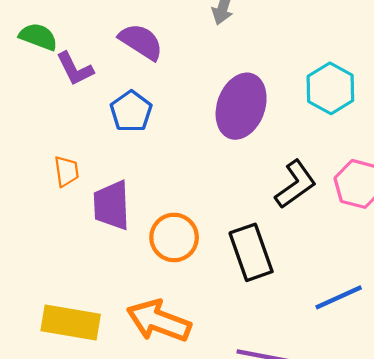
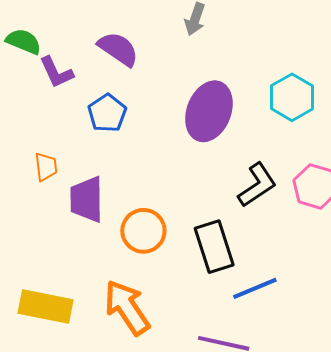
blue line: (339, 297) -> (255, 288), moved
orange arrow: (159, 321) -> (127, 307), turned 34

